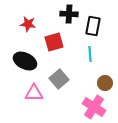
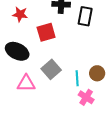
cyan line: (90, 54) -> (77, 78), moved
pink cross: (94, 107) -> (86, 97), size x0.7

